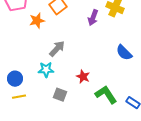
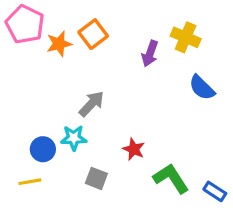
orange star: (37, 21) -> (59, 44), moved
blue semicircle: (124, 53) -> (202, 88), moved
blue circle: (15, 79) -> (43, 149), moved

